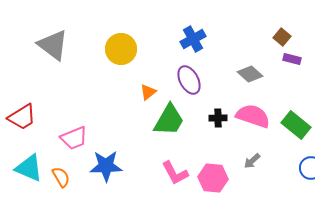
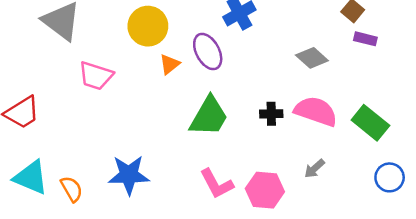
purple ellipse: (189, 80) -> (208, 52), moved
orange triangle: (148, 92) -> (170, 64), moved
pink trapezoid: (74, 138) -> (96, 76), moved, turned 40

